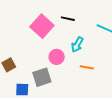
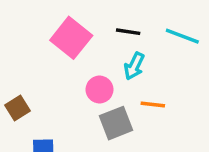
black line: (68, 19) -> (128, 32), moved
gray square: (42, 77) -> (116, 123), moved

